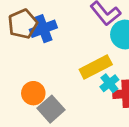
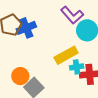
cyan cross: (109, 83) -> (77, 67), turned 32

